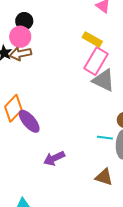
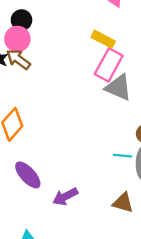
brown arrow: (20, 54) -> (18, 59), turned 50
purple ellipse: (29, 121) -> (28, 175), moved
purple arrow: (54, 158) -> (65, 197), moved

